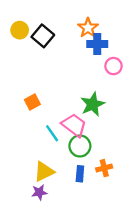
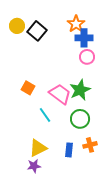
pink circle: (113, 66) -> (87, 57), moved
orange square: (32, 102) -> (28, 88), turned -32
pink trapezoid: (74, 125) -> (60, 94), moved
green circle: (80, 146) -> (80, 119), moved

